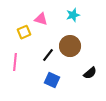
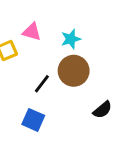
cyan star: (73, 15) -> (71, 39), moved
blue square: (52, 80) -> (33, 120), moved

